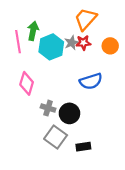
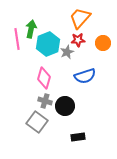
gray star: (72, 43) -> (67, 52), moved
pink diamond: (27, 83) -> (44, 78), moved
gray square: (56, 137) -> (37, 122), moved

